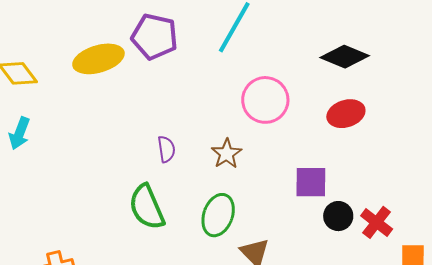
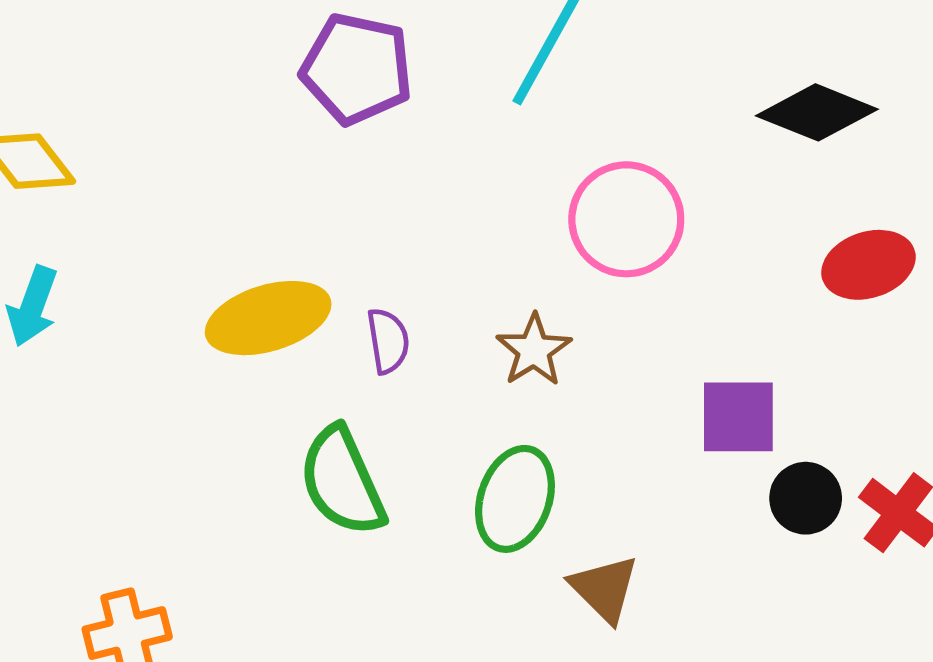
yellow ellipse: (98, 59) -> (268, 318), moved
red ellipse: (346, 114) -> (868, 265), moved

